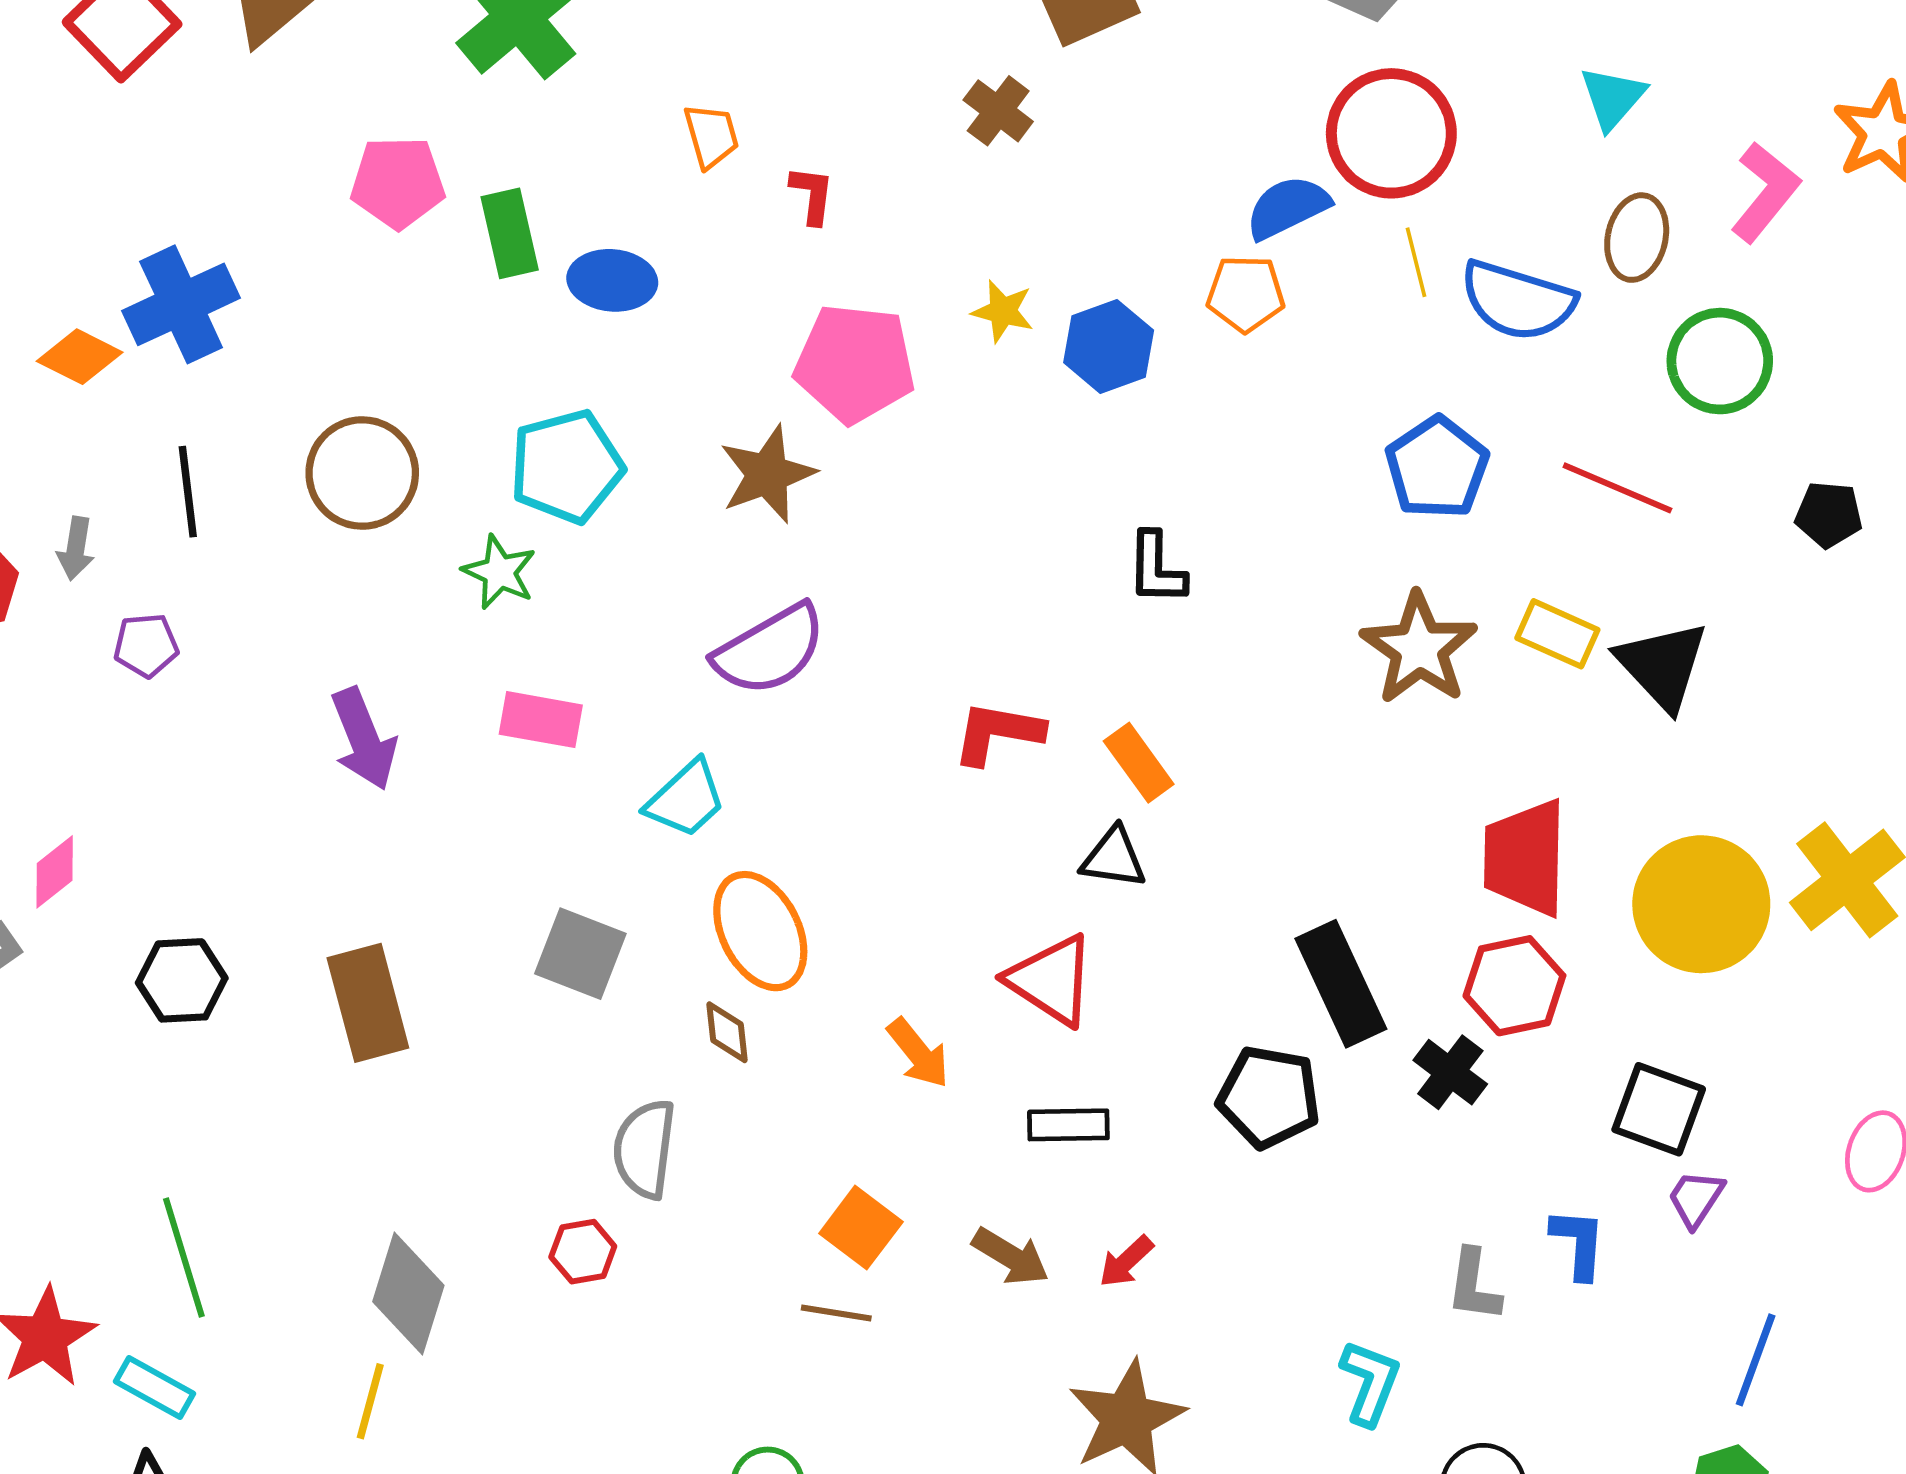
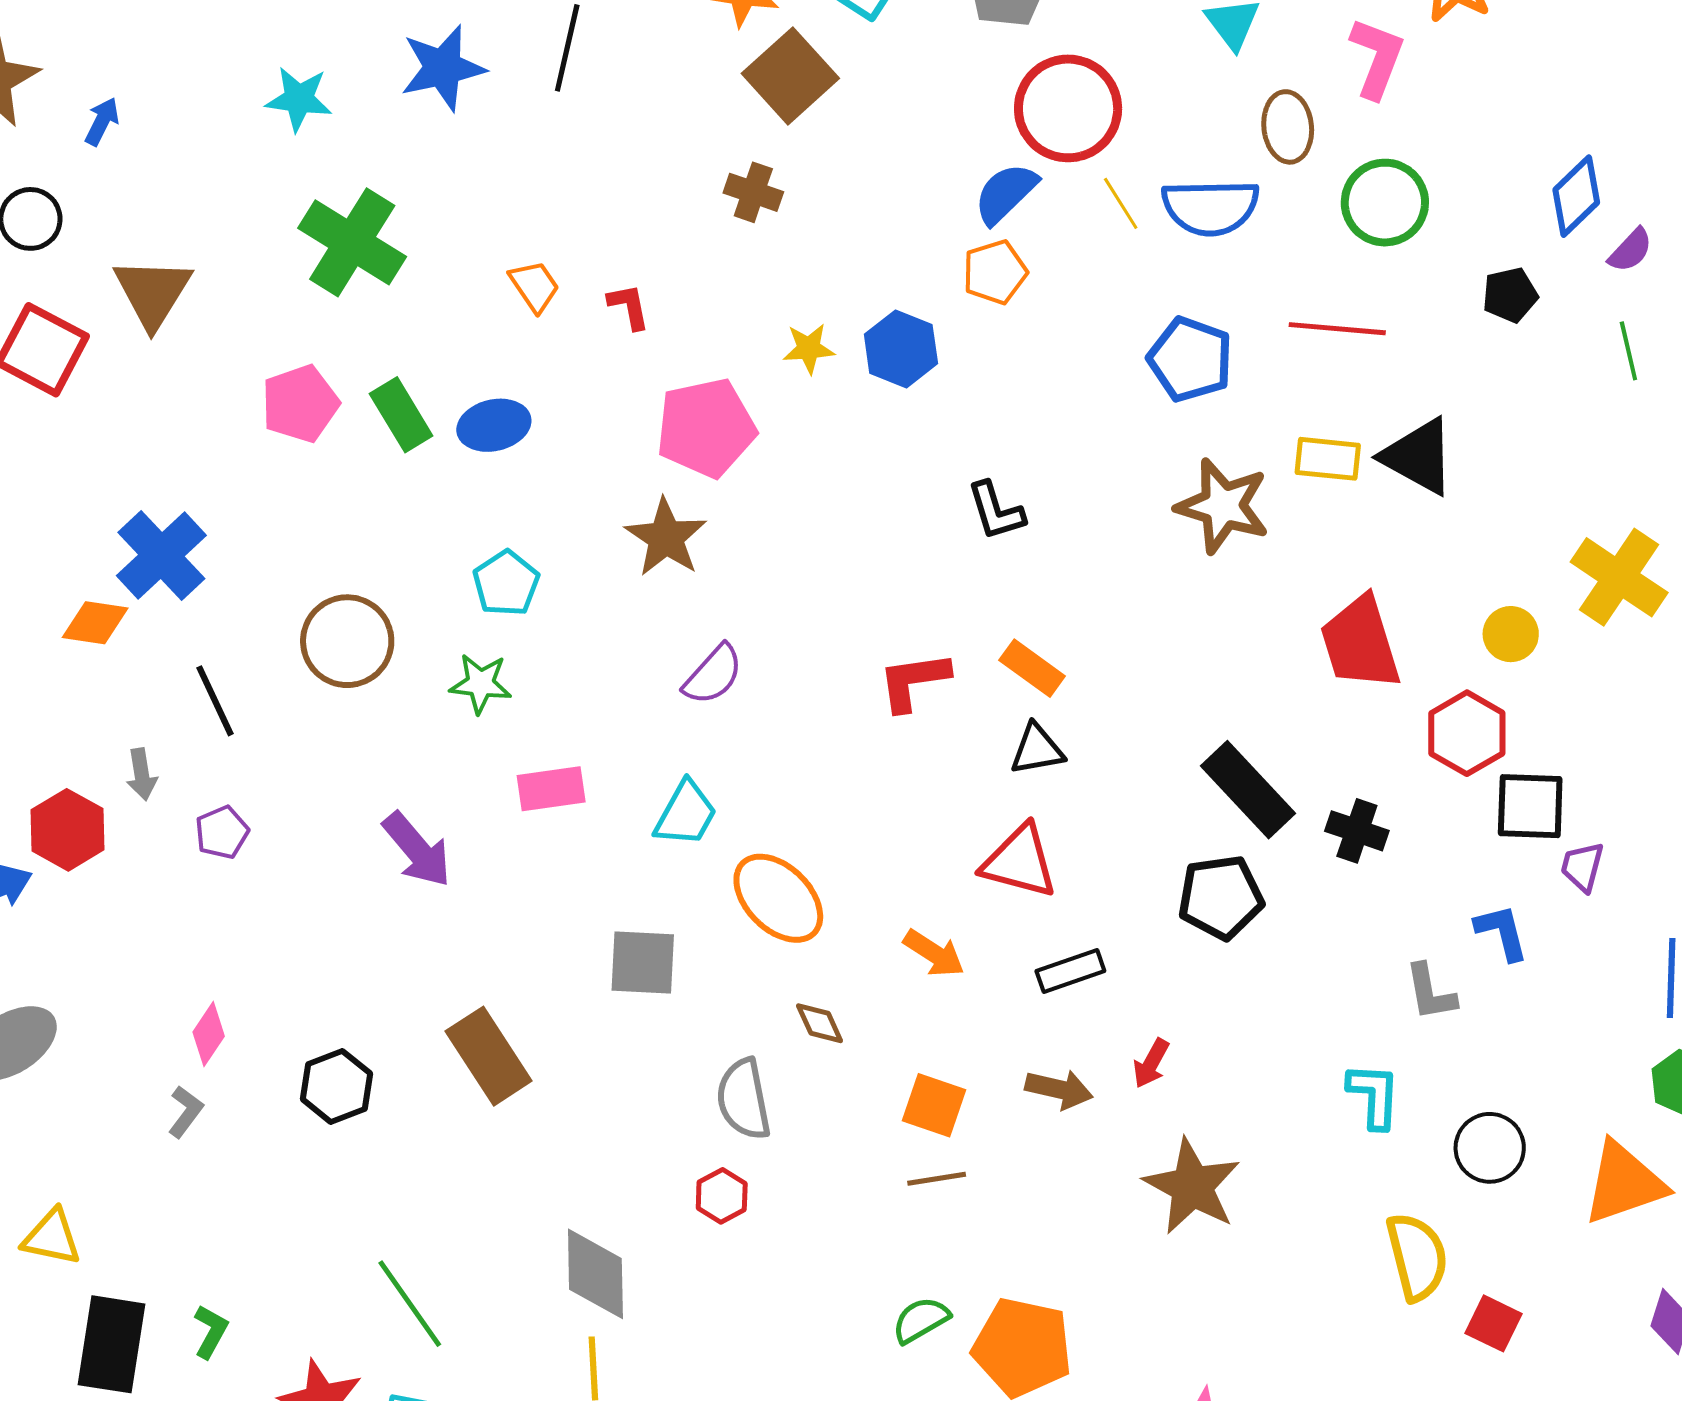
cyan pentagon: (567, 467) -> (506, 583), size x0.7
purple semicircle: (770, 650) -> (713, 675), size x0.7
yellow circle: (1701, 904) -> (1511, 634), size x0.5
red hexagon: (1514, 986) -> (1467, 733), moved
brown diamond: (727, 1032) -> (820, 1023), moved

